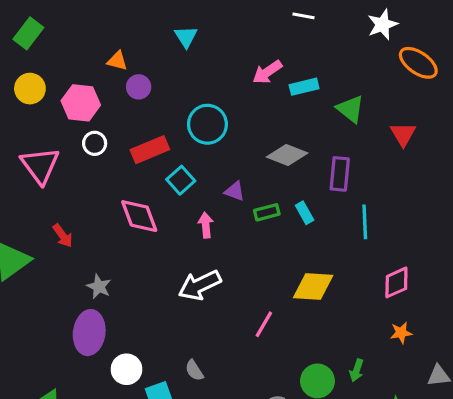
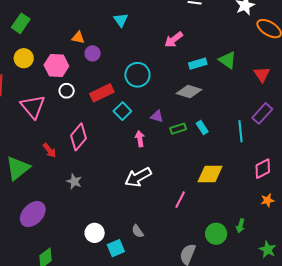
cyan rectangle: (304, 87) -> (198, 64), moved
purple rectangle: (340, 174) -> (262, 113), moved, turned 40
pink diamond: (139, 216) -> (78, 137), moved, turned 64
purple ellipse: (89, 333) -> (33, 214), moved, turned 40

